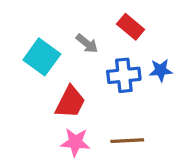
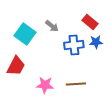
red rectangle: (131, 27) -> (90, 22), moved
red trapezoid: (70, 102) -> (16, 66), moved

